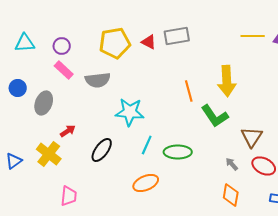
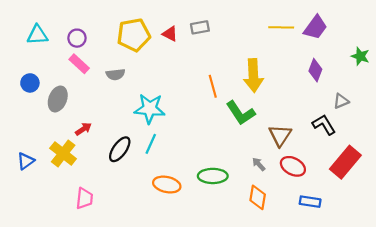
gray rectangle: (177, 36) -> (200, 27), size x0.7
gray semicircle: (98, 80) -> (115, 74), size x0.7
cyan line: (147, 145) -> (151, 144), moved
green ellipse: (178, 152) -> (213, 176), moved
orange ellipse: (146, 183) -> (167, 185), turned 35

